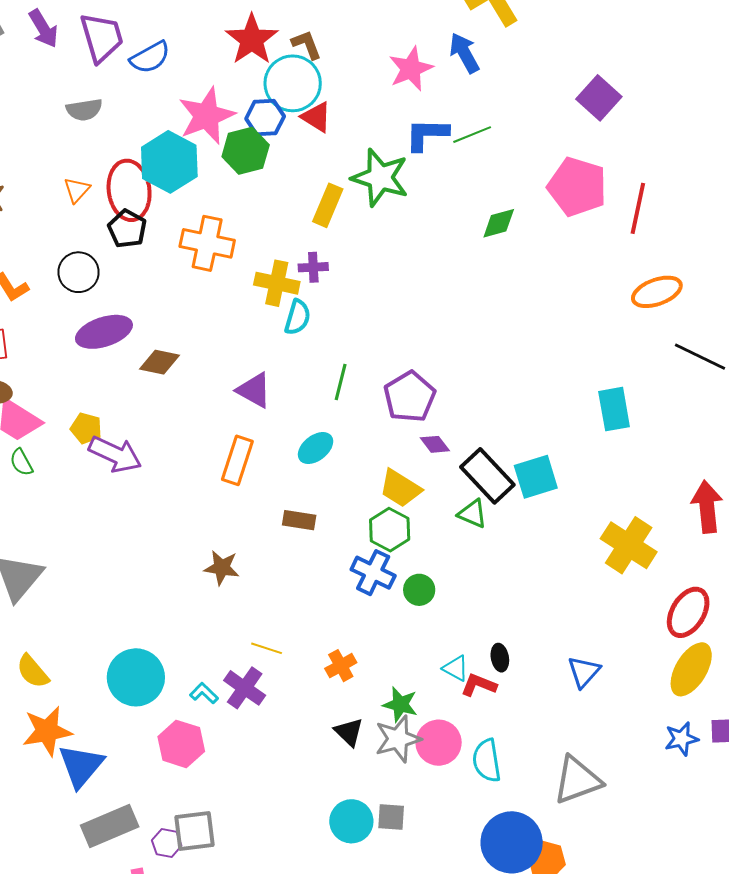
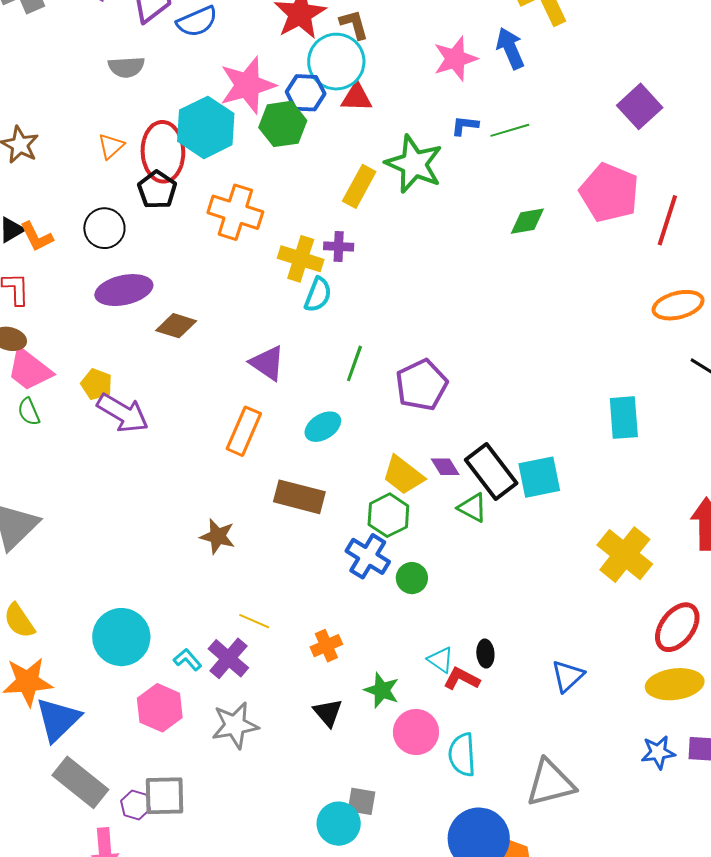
red triangle: (316, 117) -> (357, 97), turned -36
blue L-shape: (427, 134) -> (465, 126), size x0.6
purple diamond: (435, 444) -> (445, 467), moved
brown rectangle: (299, 520) -> (299, 497), size x1.5
yellow ellipse: (691, 669) -> (675, 684), turned 46
gray star: (398, 739) -> (235, 725), moved
cyan circle: (351, 821) -> (339, 824), moved
gray rectangle: (110, 826) -> (80, 782), turned 56

